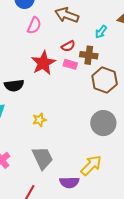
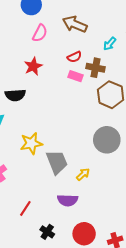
red star: (43, 63) -> (33, 66), moved, size x0.7
yellow star: (39, 120) -> (31, 143), moved, size x1.5
gray trapezoid: (43, 158) -> (57, 162), moved
yellow arrow: (91, 165) -> (83, 174), moved, size x0.6

